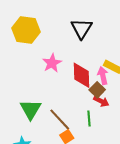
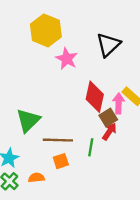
pink star: (52, 63) -> (67, 59), moved, turned -30
red arrow: (101, 101) -> (109, 132), turned -98
brown line: (60, 120) -> (58, 140), turned -60

